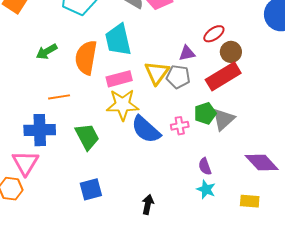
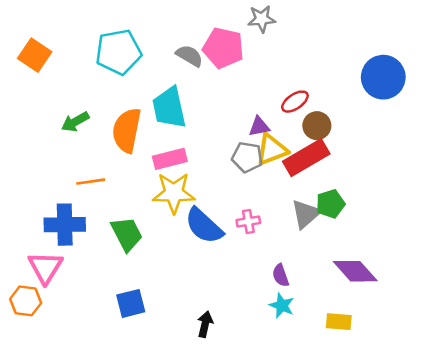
yellow triangle: (157, 73) -> (272, 150), moved, turned 32
green pentagon: (205, 113) -> (330, 204), moved

